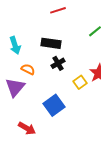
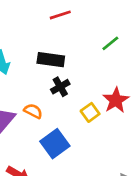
orange semicircle: (28, 69) -> (33, 111), moved

